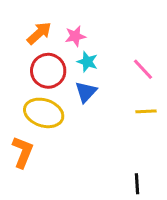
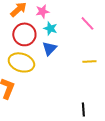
pink line: (143, 69) -> (87, 23), moved

